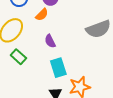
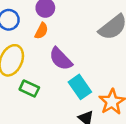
purple semicircle: (50, 41) -> (61, 59), size x1.5

